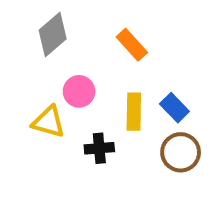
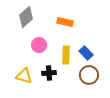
orange rectangle: (132, 45) -> (65, 22), turned -35
yellow triangle: (49, 122) -> (24, 76), moved

